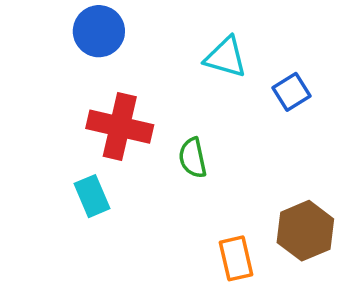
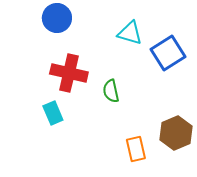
blue square: (292, 92) -> (168, 53), size x1.6

